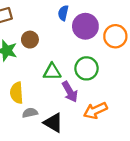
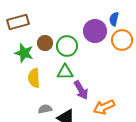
blue semicircle: (63, 13) -> (114, 19), moved
green circle: (87, 68) -> (67, 46), moved
yellow semicircle: (17, 93) -> (34, 78), moved

